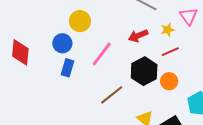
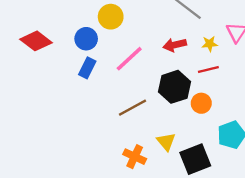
red diamond: (20, 52) -> (36, 41), turned -68

